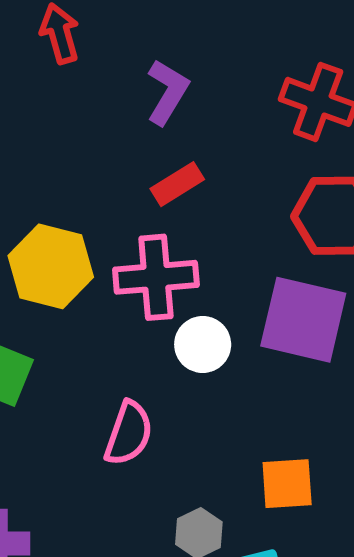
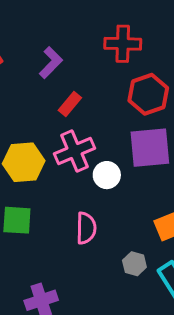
purple L-shape: (167, 92) -> (51, 63), turned 32

